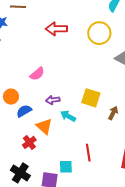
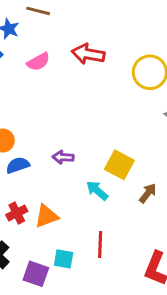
pink semicircle: (37, 74) -> (38, 62), moved
cyan arrow: (68, 116) -> (97, 190), moved
orange triangle: (44, 126) -> (46, 216), moved, turned 48

